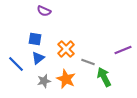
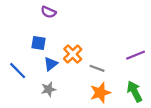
blue triangle: (38, 58) -> (51, 64), moved
green arrow: (104, 77) -> (135, 91), moved
orange star: (66, 79) -> (100, 93), moved, turned 30

